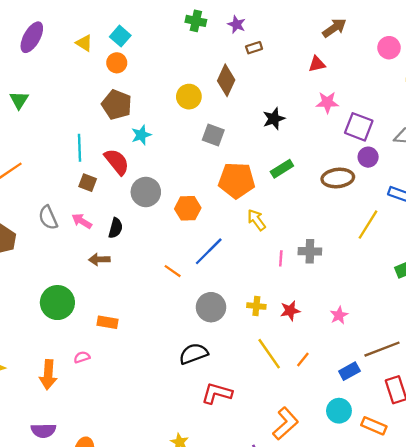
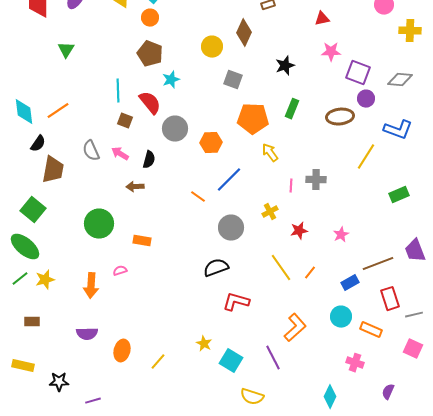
green rectangle: (282, 169) -> (292, 109), turned -36
yellow cross: (256, 306) -> (270, 212), moved, turned -35

